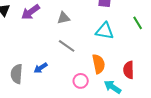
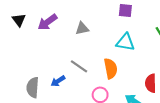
gray line: (67, 46) -> (79, 66), moved
orange semicircle: (99, 64) -> (111, 68), moved

